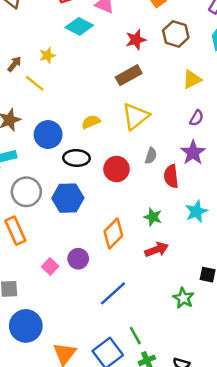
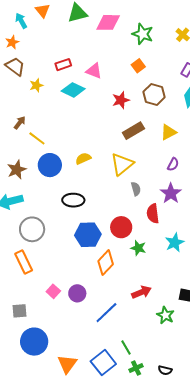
yellow star: (47, 55) -> (36, 85), moved
brown rectangle: (129, 75) -> (133, 131), moved
yellow semicircle: (91, 122) -> (83, 158), moved
blue circle: (48, 135) -> (50, 165), moved
gray semicircle: (151, 156) -> (136, 189), moved, turned -32
red circle: (116, 169) -> (121, 227), moved
blue hexagon: (68, 198) -> (88, 235), moved
red arrow: (157, 250) -> (141, 292), moved
purple circle: (78, 259) -> (77, 293), moved

